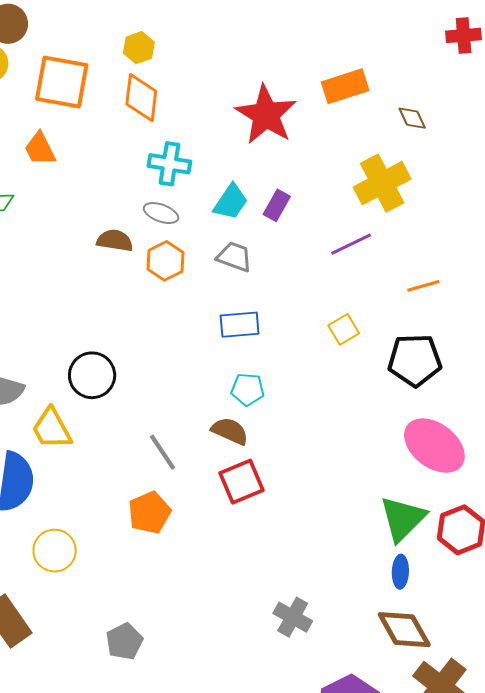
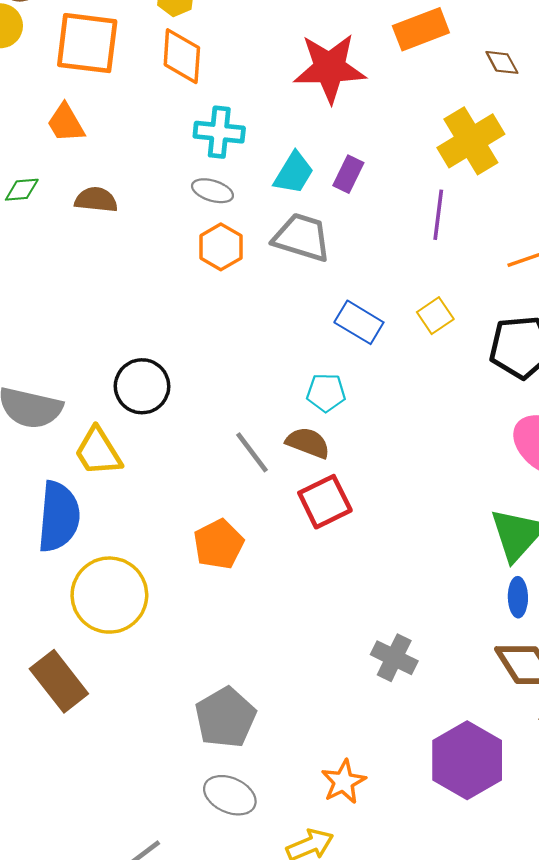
red star: (266, 115) -> (330, 68), turned -30
brown semicircle: (115, 241) -> (96, 200), moved
purple line: (351, 244) -> (438, 215), turned -54
gray trapezoid: (234, 257) -> (302, 237), size x1.4
blue rectangle: (240, 325) -> (359, 322), moved, turned 39
gray line: (162, 452) -> (252, 452), moved
yellow circle: (55, 551) -> (109, 595), size x1.5
gray pentagon: (124, 641) -> (225, 717), moved, size x1.4

